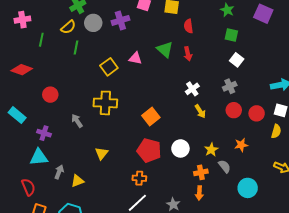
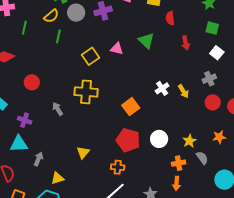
red arrow: (188, 54) -> (186, 43), moved
white cross: (192, 89) -> (162, 88), moved
yellow arrow: (200, 111) -> (183, 91), moved
yellow triangle: (102, 153) -> (83, 153), moved
yellow triangle: (78, 181) -> (57, 178), moved

